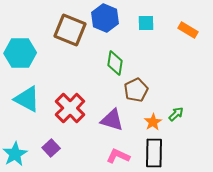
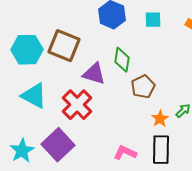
brown square: (70, 30) -> (64, 46), moved
purple triangle: (112, 120) -> (94, 74), moved
purple square: (51, 148) -> (58, 145), size x1.8

